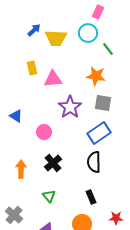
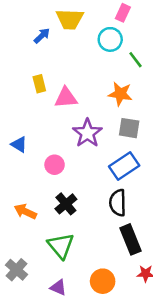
yellow trapezoid: (56, 38) -> (70, 19), moved
orange arrow: (21, 169) -> (25, 212), turned -66
green triangle: (49, 196) -> (61, 246), size x1.6
black rectangle: (91, 197) -> (130, 239), moved, size x1.6

